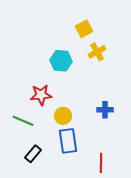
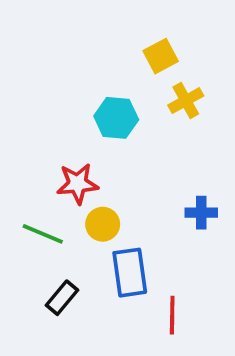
yellow circle: (63, 116) -> (103, 224), moved
red line: (101, 163) -> (172, 315), moved

